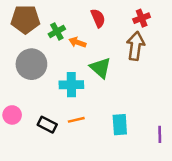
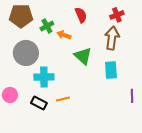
cyan cross: (71, 85) -> (44, 77), moved
cyan rectangle: (120, 125) -> (111, 70), moved
purple line: (160, 134) -> (132, 96), moved

